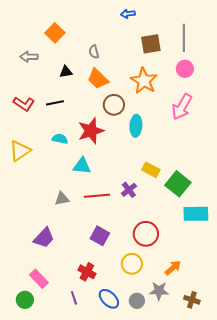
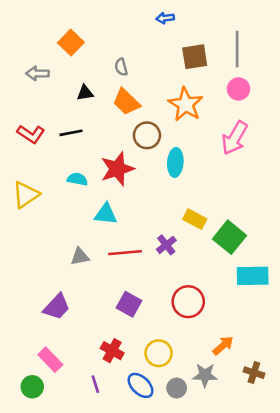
yellow circle: (132, 264) -> (159, 353), moved
brown cross: (192, 300) -> (254, 373), moved

